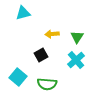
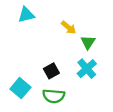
yellow arrow: (52, 34) -> (69, 27), moved, turned -136
black square: (41, 55) -> (51, 71), moved

